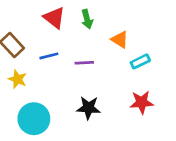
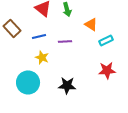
yellow star: (18, 79) -> (42, 57), moved
black star: (88, 108) -> (67, 85), moved

